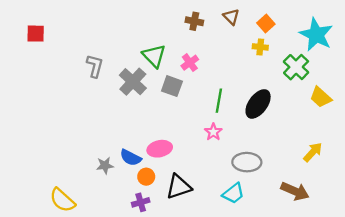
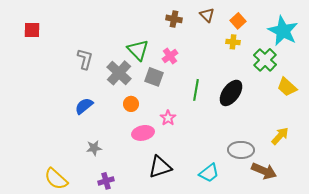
pink star: (213, 132) -> (168, 118), moved
blue semicircle: (131, 158) -> (84, 106), moved, turned 114
gray ellipse: (247, 162) -> (241, 150), moved
orange circle: (146, 177) -> (131, 104), moved
purple cross: (141, 202) -> (106, 181), moved

